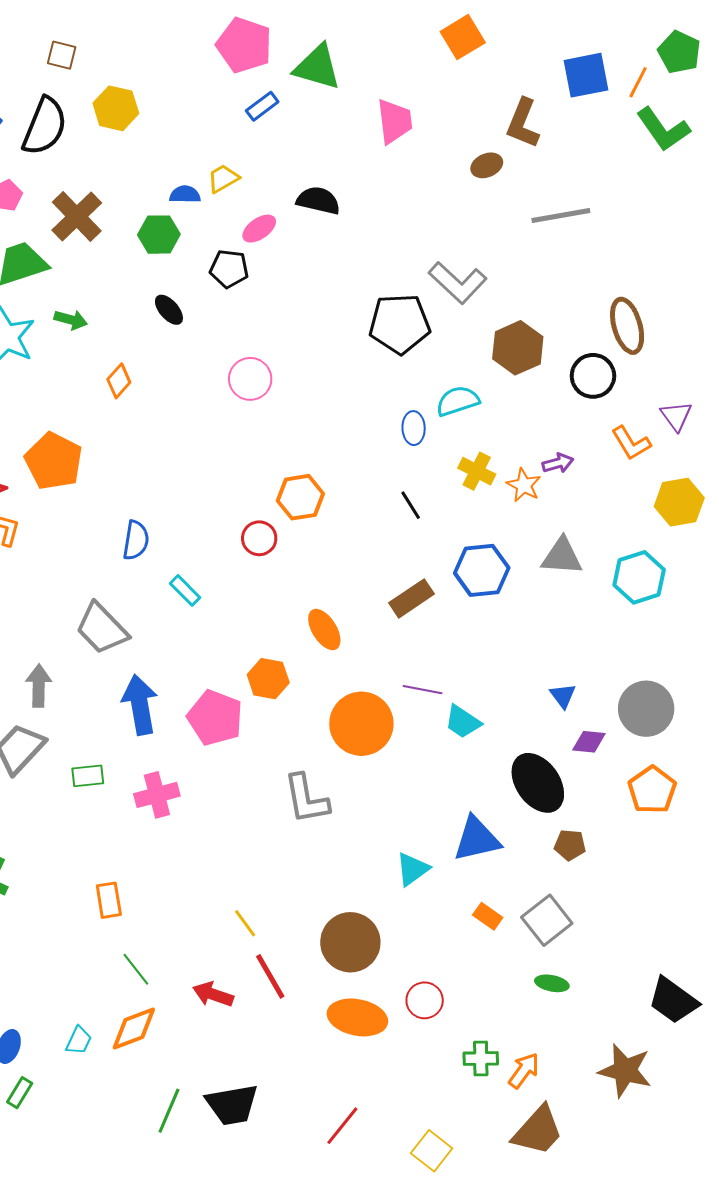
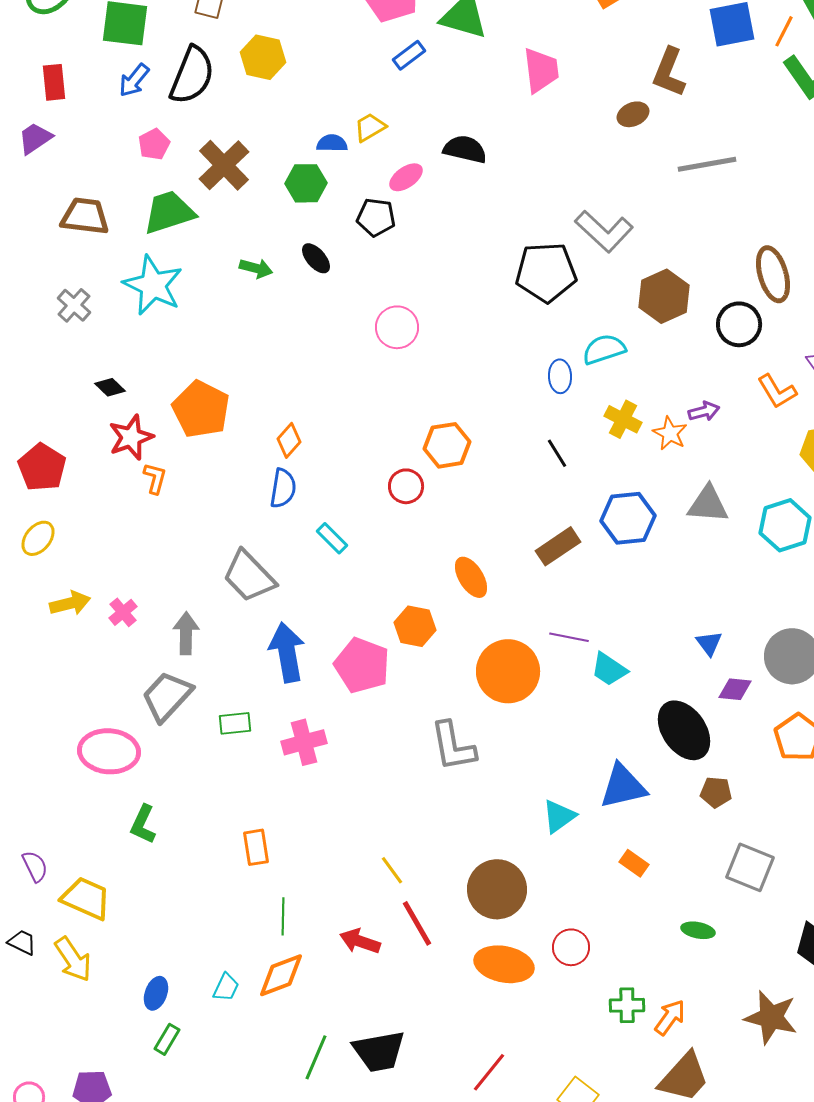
green arrow: (71, 320) -> (256, 268), moved
orange diamond: (119, 381) -> (289, 440), moved
gray square: (547, 920) -> (750, 867), moved, turned -30
green line: (136, 969) -> (283, 916), turned 39

